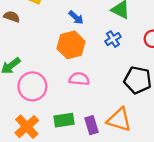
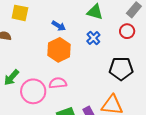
pink semicircle: (79, 79) -> (58, 83), moved

